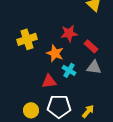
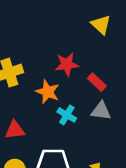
red triangle: (49, 81) -> (15, 130), moved

